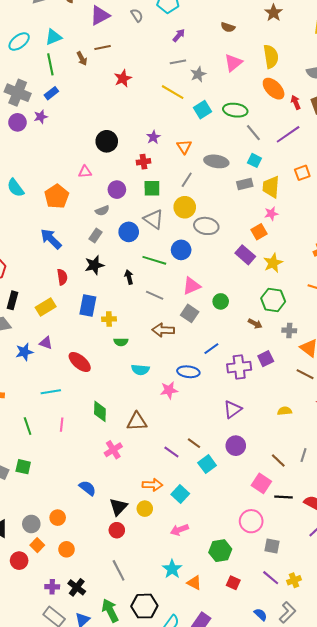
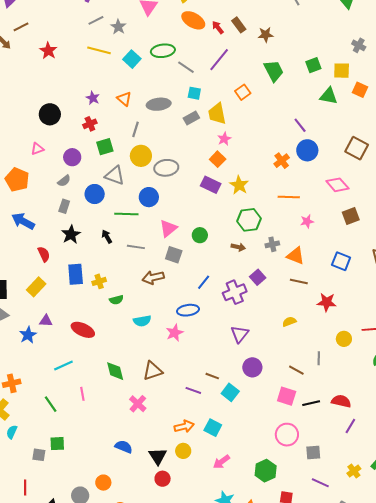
yellow cross: (294, 580) -> (354, 471), moved

